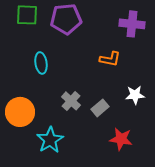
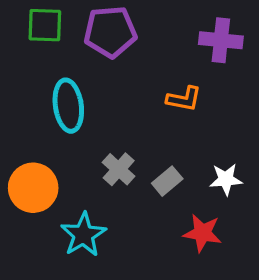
cyan ellipse: (41, 63) -> (68, 106), size x1.4
white star: (135, 95) -> (226, 179), moved

